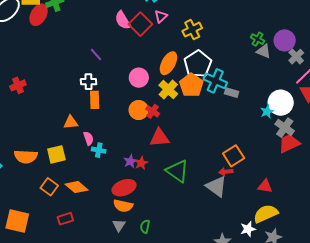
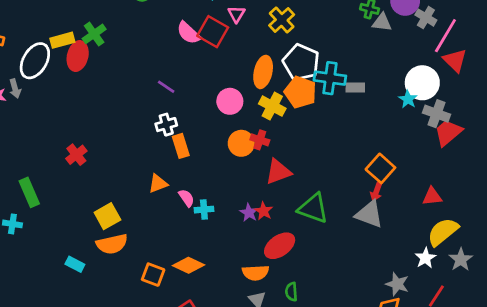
yellow square: (56, 154) -> (107, 216), moved
red arrow: (226, 172) -> (376, 192), turned -48
red ellipse: (124, 188) -> (280, 246), moved

